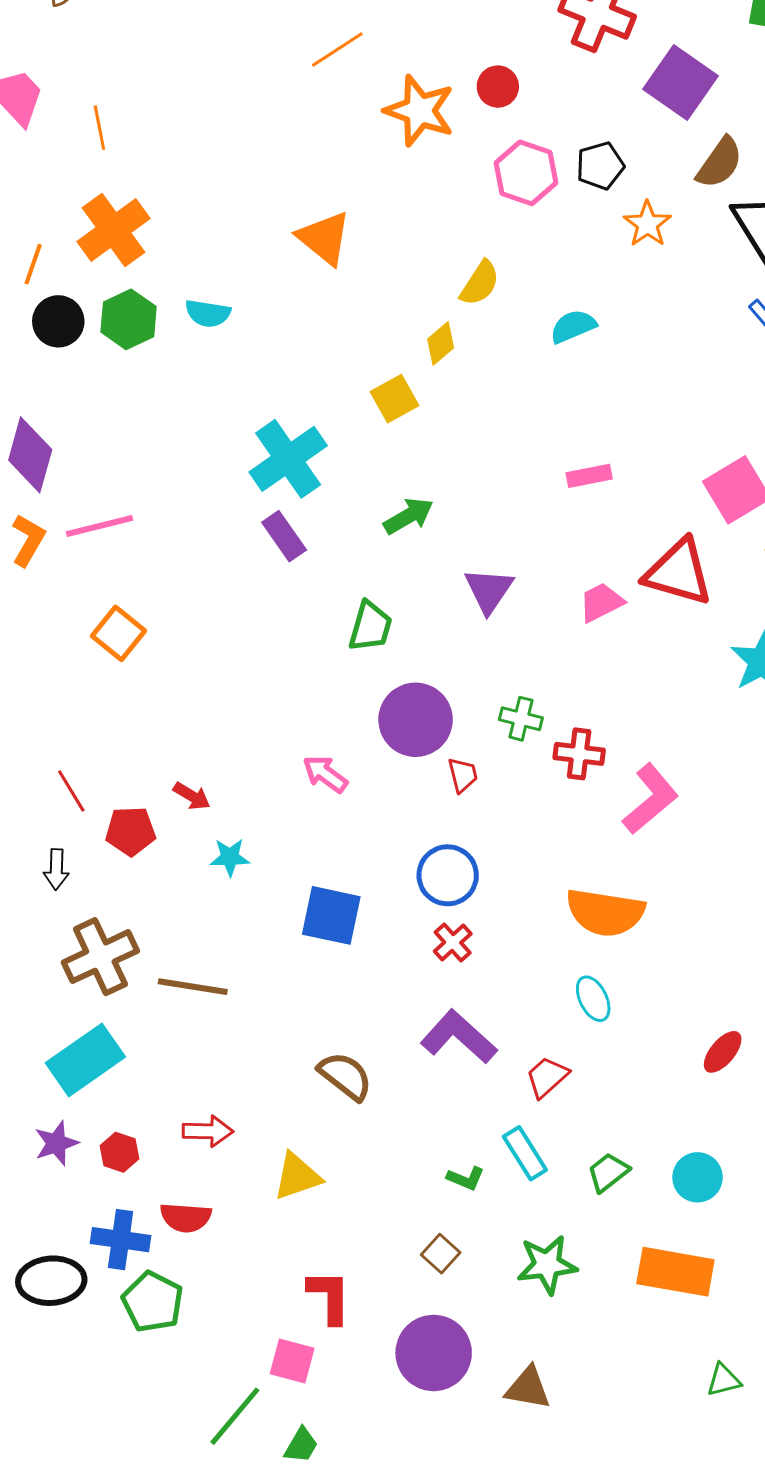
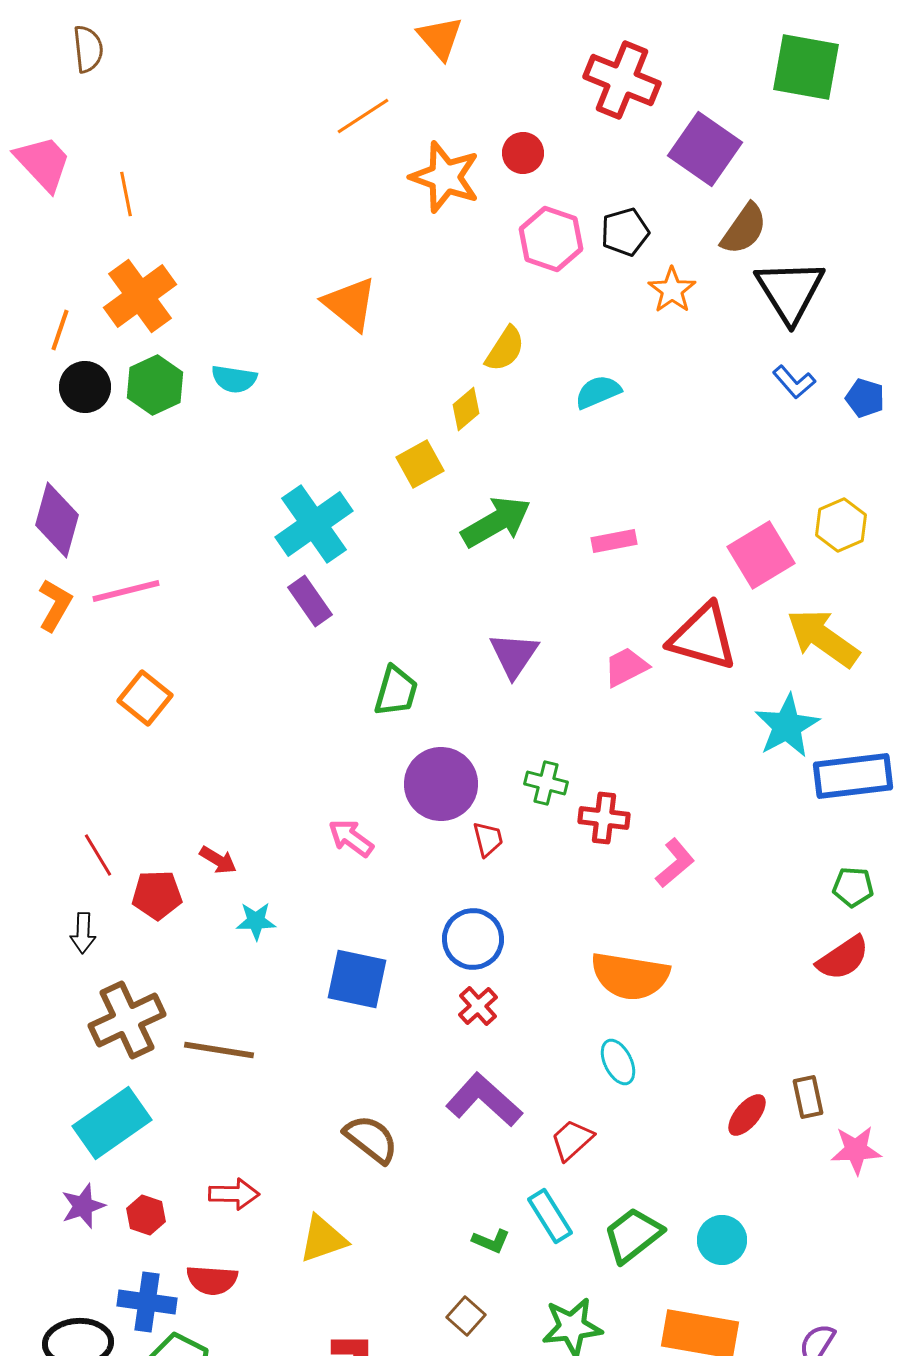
green arrow: (409, 516) -> (496, 522), moved, size x1.4
pink L-shape: (650, 799) -> (675, 863), size x0.7
green trapezoid: (608, 1172) -> (633, 1235), size x1.4

